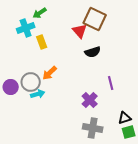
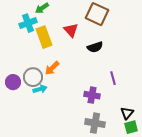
red triangle: (80, 31) -> (71, 30), moved
yellow rectangle: (42, 42) -> (44, 37), size x1.5
purple cross: (90, 100) -> (92, 95), turned -35
black triangle: (125, 118) -> (127, 113), turned -32

